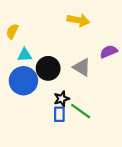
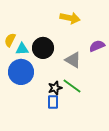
yellow semicircle: (12, 31) -> (10, 40), moved
black circle: (48, 68) -> (43, 48), moved
green line: (81, 111) -> (72, 86), moved

